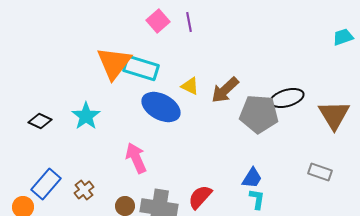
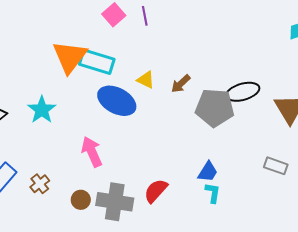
brown arrow: (225, 90) -> (181, 84), size x0.7

